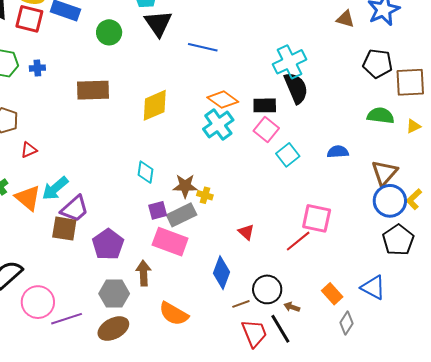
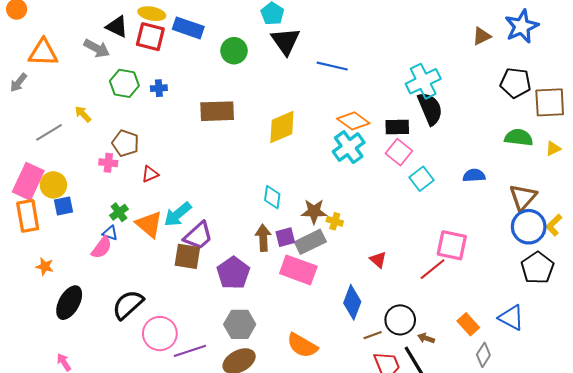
brown triangle: (345, 19) -> (482, 36), turned -42
brown arrow: (143, 273) -> (263, 238), moved

